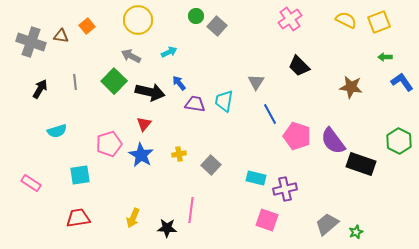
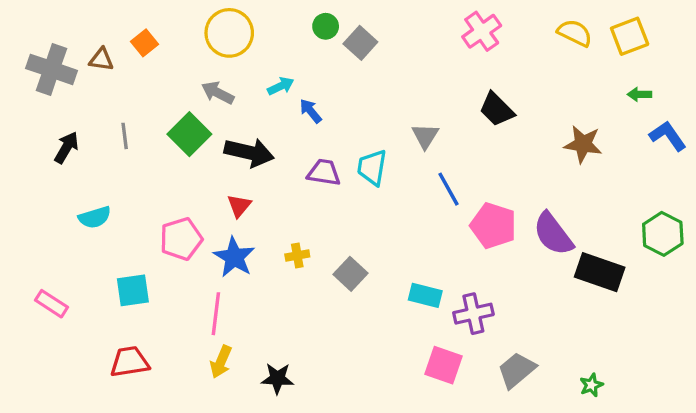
blue arrow: (179, 83) -> (311, 111), moved
pink line: (191, 210) -> (216, 314), moved
gray trapezoid: (327, 224) -> (517, 370), moved

